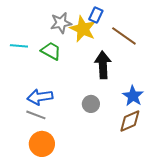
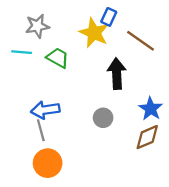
gray star: (61, 23) -> (37, 26), moved
gray line: (36, 115) -> (41, 130), turned 54

